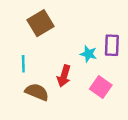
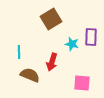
brown square: (41, 23) -> (51, 19), moved
pink square: (101, 87) -> (82, 83), moved, turned -30

